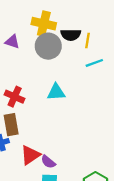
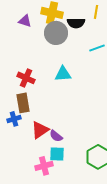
yellow line: (88, 40) -> (96, 12), moved
purple triangle: (12, 42) -> (25, 21), moved

